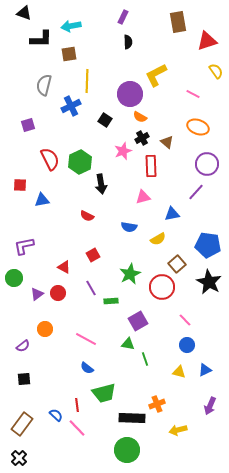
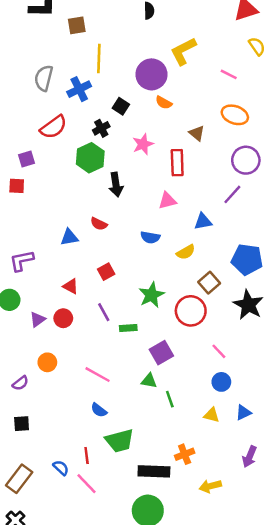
gray semicircle: (44, 85) -> (44, 78), moved
purple square: (28, 125) -> (27, 159), moved
black cross: (142, 138) -> (101, 128), moved
red semicircle: (50, 159) -> (53, 127), moved, turned 80
blue triangle: (42, 200) -> (69, 237), moved

